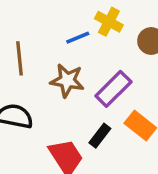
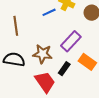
brown star: (67, 81) -> (43, 54), moved

